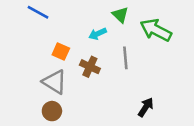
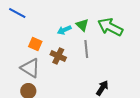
green triangle: (120, 15) -> (82, 25), moved

